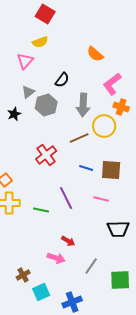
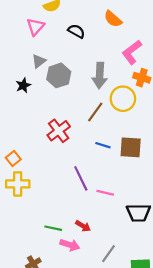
black semicircle: (62, 80) -> (76, 31), moved, turned -98
brown line: (79, 138) -> (95, 112), turned -30
pink line: (101, 199) -> (105, 193), moved
green line: (41, 210) -> (53, 228), moved

